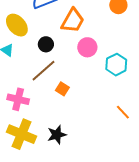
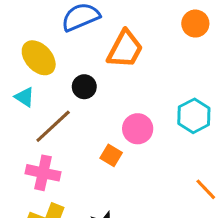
pink circle: (87, 47) -> (138, 129), moved
brown line: (43, 71) -> (53, 126), moved

